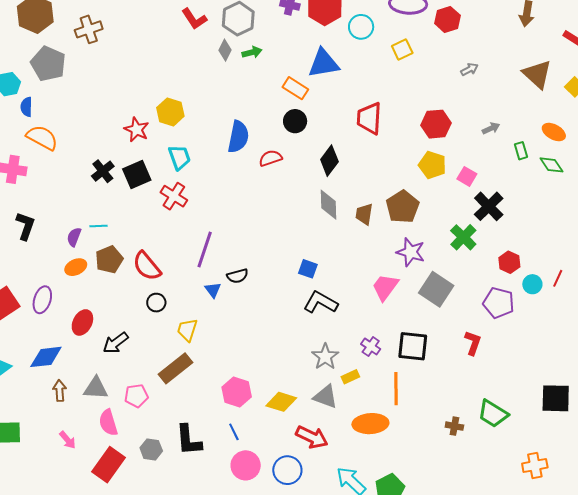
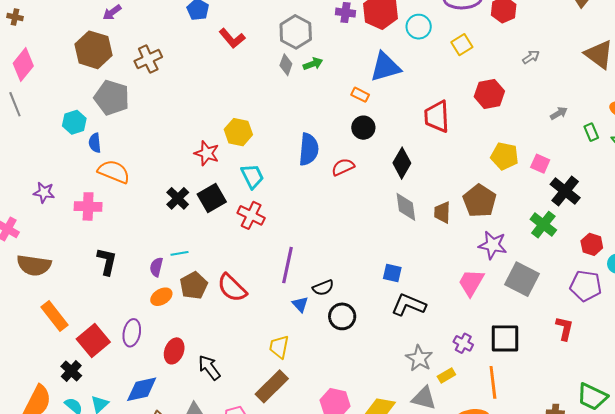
red L-shape: (194, 19) -> (232, 38), moved
orange rectangle: (295, 88) -> (360, 95), size x0.7
red hexagon: (436, 124) -> (489, 94), moved
black circle: (156, 303) -> (342, 316), moved, size x1.4
black arrow: (116, 343) -> (209, 368), turned 96

